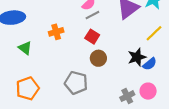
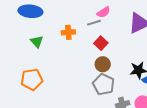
gray line: (92, 15) -> (94, 23), moved
gray pentagon: (76, 83) -> (104, 84), moved

